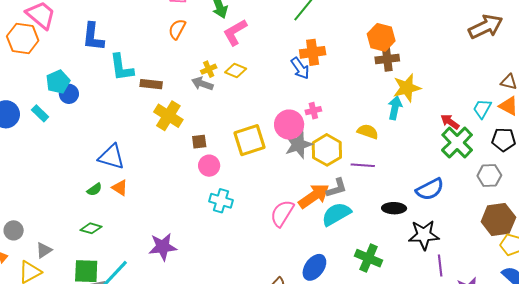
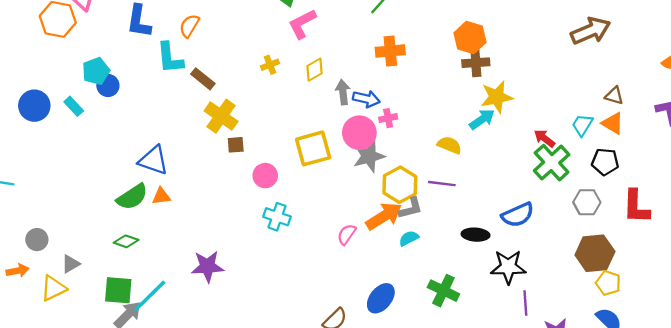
orange semicircle: (177, 29) -> (189, 26), moved
blue arrow: (300, 68) -> (366, 99), moved, turned -45
yellow diamond: (236, 71) -> (315, 70), moved, turned -55
brown rectangle: (151, 84) -> (203, 79), turned 30
gray arrow: (202, 84) -> (343, 92), moved, turned 60
cyan arrow: (395, 108) -> (482, 119), turned 40
brown square: (199, 142) -> (236, 145), moved
yellow hexagon: (327, 150) -> (400, 185), moved
orange triangle: (120, 188) -> (161, 196), turned -42
green semicircle: (95, 189) -> (132, 197), size x1.8
pink semicircle: (282, 213) -> (347, 234), size x0.7
cyan semicircle: (336, 214) -> (409, 238), size x0.6

